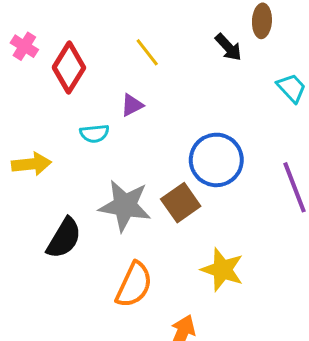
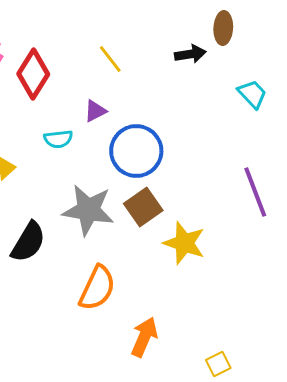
black arrow: (228, 47) -> (190, 54), turned -56
blue circle: (216, 160) -> (136, 151), moved
yellow star: (222, 270) -> (184, 243), moved

